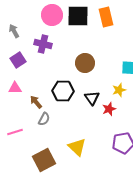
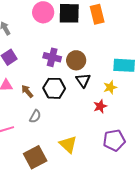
purple cross: (43, 44) -> (52, 57), moved
black triangle: (92, 98) -> (83, 80), moved
brown arrow: (36, 102) -> (27, 91), moved

